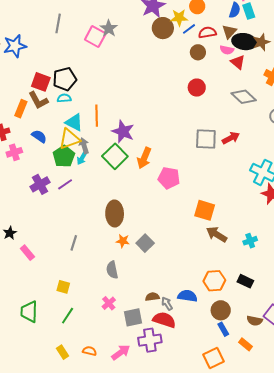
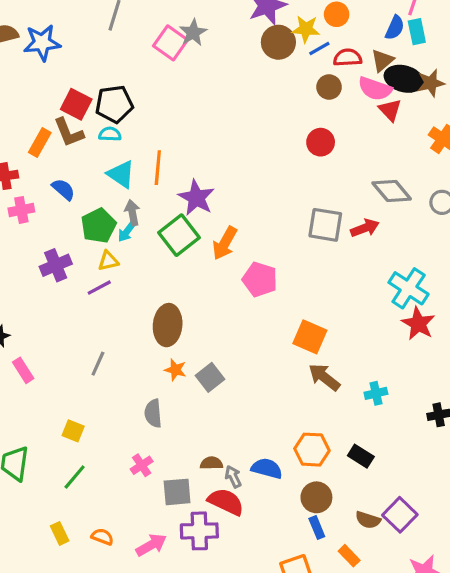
pink semicircle: (227, 50) -> (375, 89), size x1.5
gray diamond: (244, 97) -> (392, 191), moved
yellow triangle: (69, 139) -> (108, 261), moved, size x0.6
purple line: (65, 184) -> (99, 288), moved

